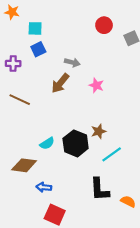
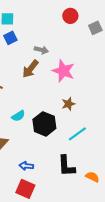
pink star: (96, 85) -> (63, 71), size x1.6
brown star: (99, 131) -> (68, 104), moved
cyan semicircle: (47, 143) -> (18, 116), moved
blue arrow: (44, 187) -> (26, 166), moved

